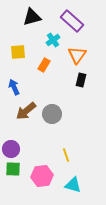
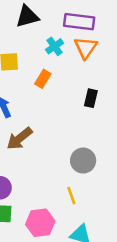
purple rectangle: (72, 21) -> (79, 22), turned -35
orange triangle: (77, 55) -> (86, 48), moved
gray circle: (52, 114) -> (83, 161), moved

